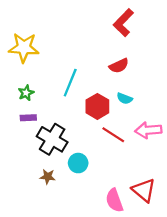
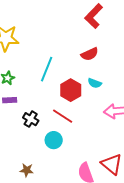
red line: (113, 135) -> (63, 116), moved
black cross: (52, 139) -> (31, 119), size x0.6
brown star: (48, 177) -> (27, 170), moved

